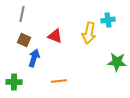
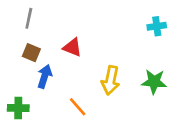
cyan cross: (108, 20) -> (157, 26), moved
yellow arrow: (89, 33) -> (111, 80), moved
orange line: (59, 81) -> (78, 107), turned 56

